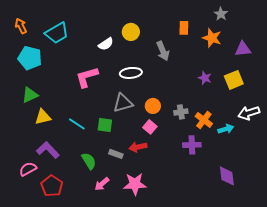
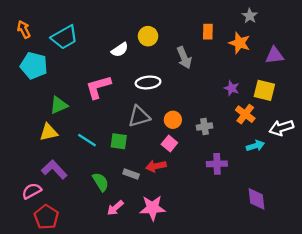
yellow square: (234, 80) -> (264, 90), turned 36
green triangle: (30, 95) -> (59, 105), moved
orange cross: (204, 120) -> (245, 114), moved
red pentagon: (52, 186) -> (46, 217), moved

